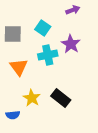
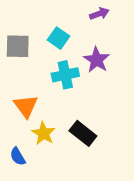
orange triangle: (19, 67) -> (26, 106), moved
blue semicircle: (13, 115) -> (18, 156), turned 64

